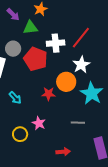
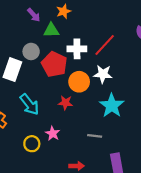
white star: (81, 65) -> (103, 74), turned 30
orange circle: (66, 82) -> (79, 82), moved
cyan arrow: (15, 98) -> (29, 104), size x1.5

